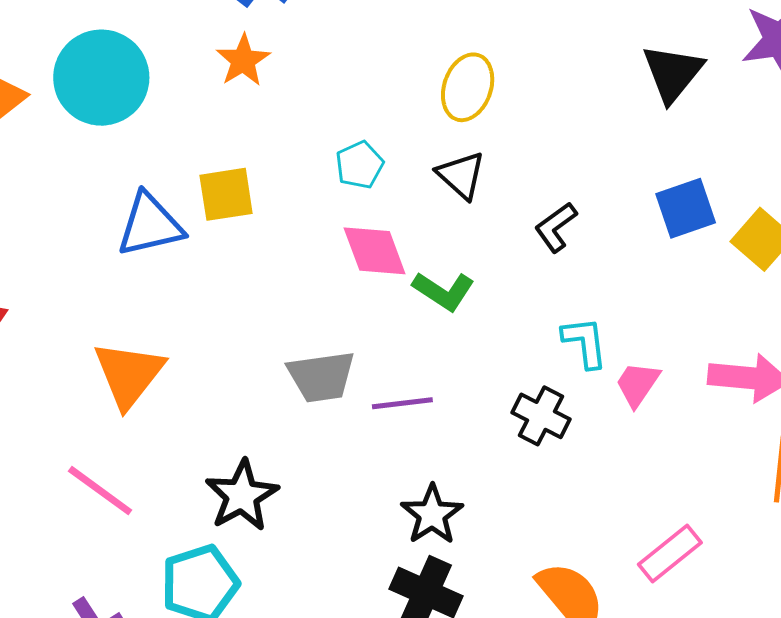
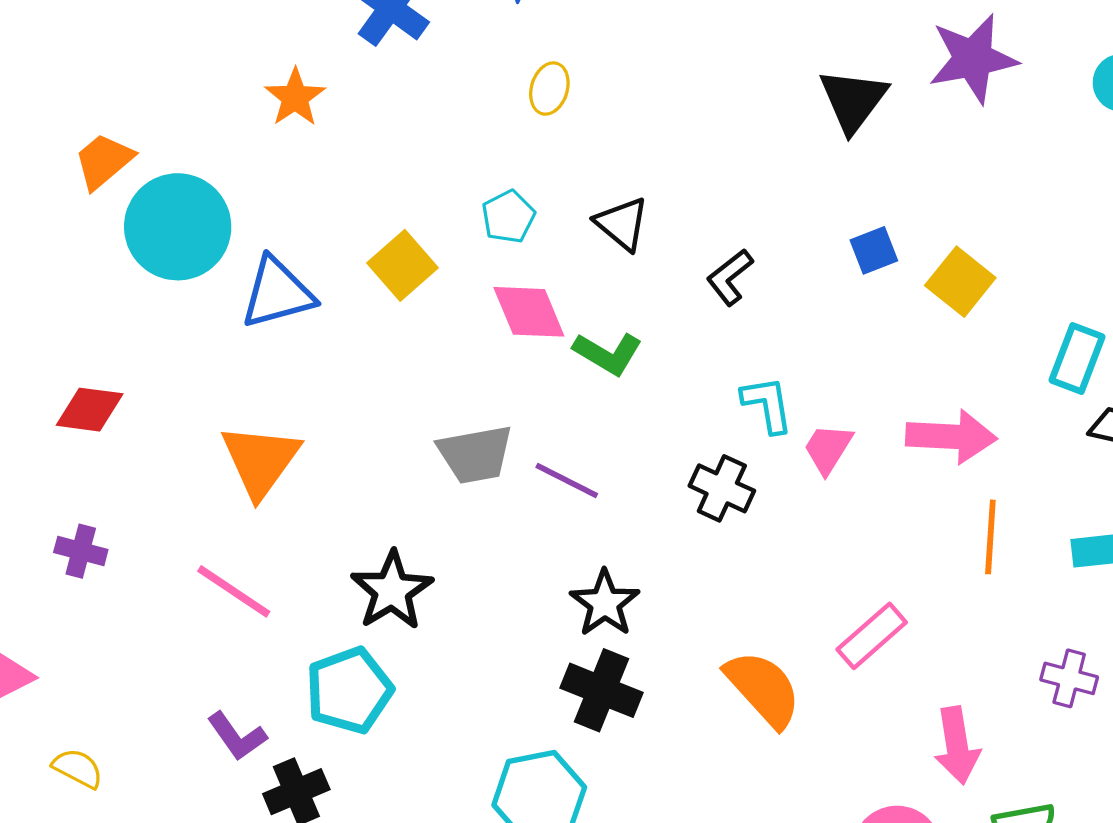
orange star: (243, 60) -> (295, 97), moved
cyan circle: (101, 78) -> (178, 227), moved
yellow ellipse: (468, 87) -> (549, 89), moved, size x0.7
yellow square: (226, 194) -> (402, 265), moved, turned -30
blue square: (686, 208) -> (874, 250), size x0.7
purple line: (402, 403) -> (567, 480), turned 36

